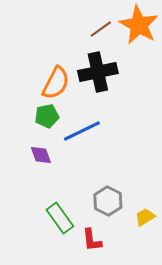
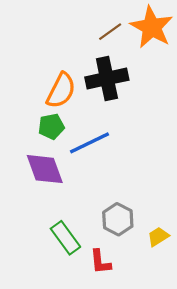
purple diamond: (41, 155) -> (45, 169), size x1.6

